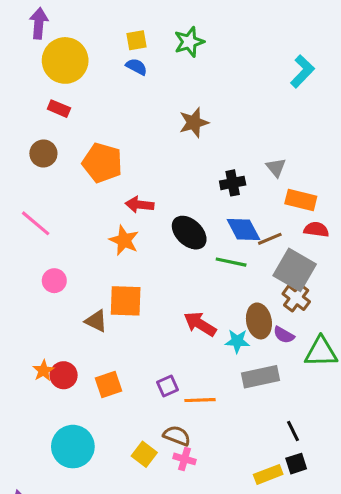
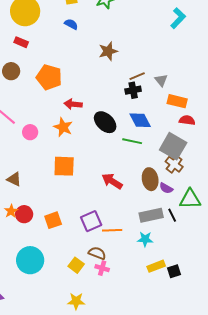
blue semicircle: (136, 67) -> (71, 24), moved
brown line: (270, 239) -> (137, 76), moved
pink circle: (54, 281) -> (30, 132), moved
brown triangle: (96, 321) -> (14, 179), moved
cyan star: (237, 341) -> (145, 239), moved
purple square: (167, 386) -> (91, 221), size x1.5
black line: (293, 431) -> (172, 215), moved
yellow rectangle: (268, 474) -> (156, 266), moved

